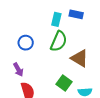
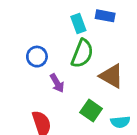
cyan rectangle: (56, 19) -> (78, 23), turned -32
purple arrow: (18, 70) -> (57, 83), moved

